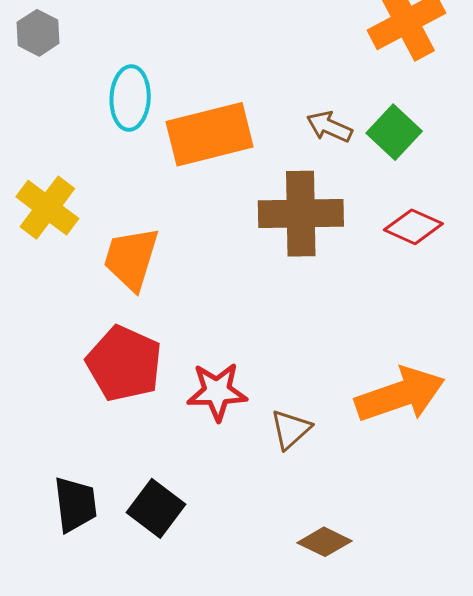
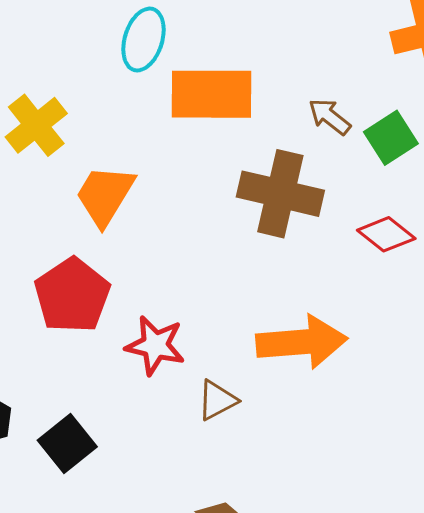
orange arrow: (400, 395) -> (302, 342), moved

